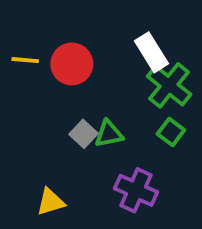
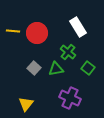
green cross: (169, 85) -> (68, 52), moved, size x0.7
gray square: (84, 134) -> (34, 68), moved
yellow triangle: (50, 202) -> (26, 104), turned -35

